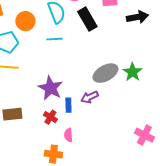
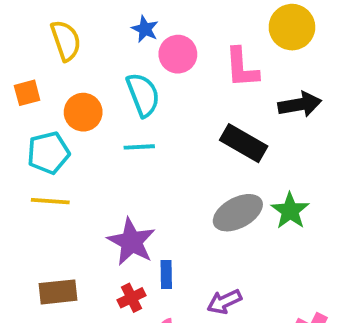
black rectangle: (87, 19) -> (244, 143), moved, turned -30
purple arrow: (89, 97) -> (224, 302), moved
red cross: (50, 117) -> (131, 298), turned 32

